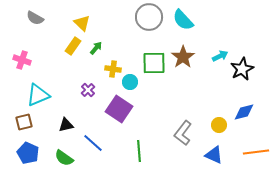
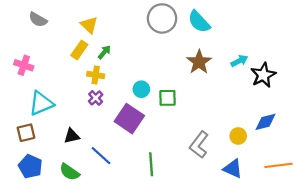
green square: (154, 63) -> (167, 98), moved, size x0.7
yellow cross: (113, 69) -> (96, 75), moved

